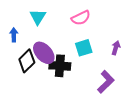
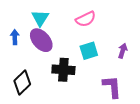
purple ellipse: (44, 53) -> (41, 40), moved
black diamond: (27, 61) -> (22, 82), moved
purple L-shape: (106, 82) -> (112, 87), turned -50

